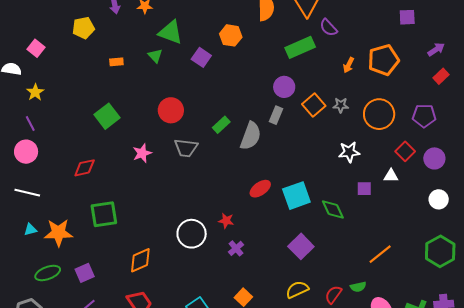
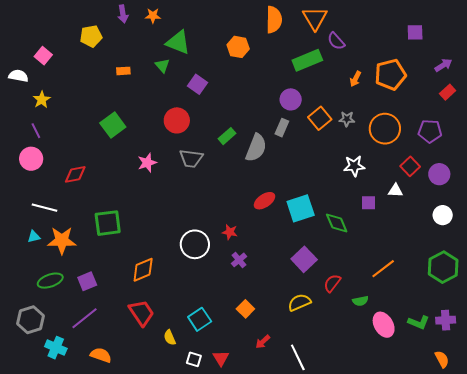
purple square: (201, 57) -> (197, 84), moved
red diamond: (85, 168) -> (75, 174), moved
white line: (27, 193) -> (45, 208), moved
red semicircle: (333, 295) -> (332, 283), moved

